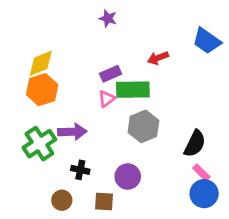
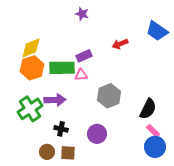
green rectangle: (133, 90) -> (62, 68), moved
pink triangle: (107, 99) -> (81, 75), turned 32
brown square: (104, 202) -> (68, 153), moved

